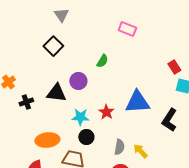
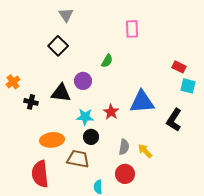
pink rectangle: (127, 29) -> (132, 29), turned 66
red rectangle: (174, 67) -> (179, 67), turned -32
black cross: (26, 102) -> (31, 102), turned 32

